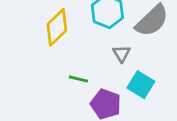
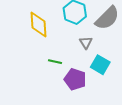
yellow diamond: (57, 27) -> (39, 25), turned -48

